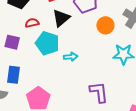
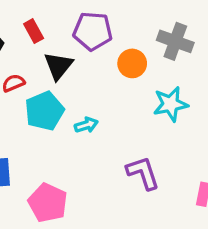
cyan pentagon: (47, 43) -> (44, 111), turned -30

